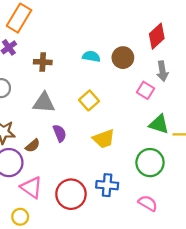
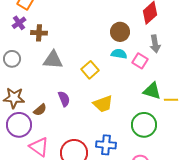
cyan semicircle: (91, 56) -> (119, 54), moved
brown cross: (43, 62) -> (39, 33), moved
gray triangle: (44, 103) -> (53, 60), moved

